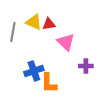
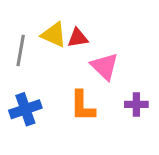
blue cross: (34, 71) -> (25, 109), moved
orange L-shape: (49, 83) -> (82, 106), moved

